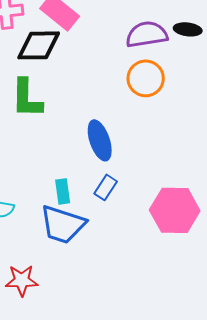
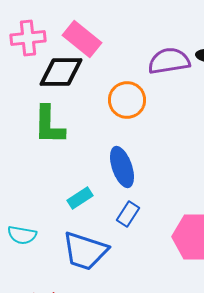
orange circle: (146, 78) -> (127, 100), moved
cyan rectangle: (63, 191) -> (80, 198), moved, turned 65

